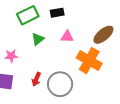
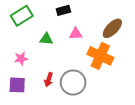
green rectangle: (28, 15) -> (22, 16), moved
green triangle: (38, 39) -> (46, 39), turned 48

